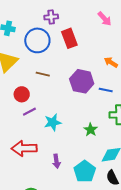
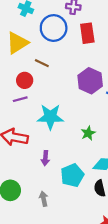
brown line: (43, 74) -> (42, 63), moved
purple line: (29, 112) -> (20, 99), moved
cyan star: (53, 122) -> (50, 117), size x1.4

